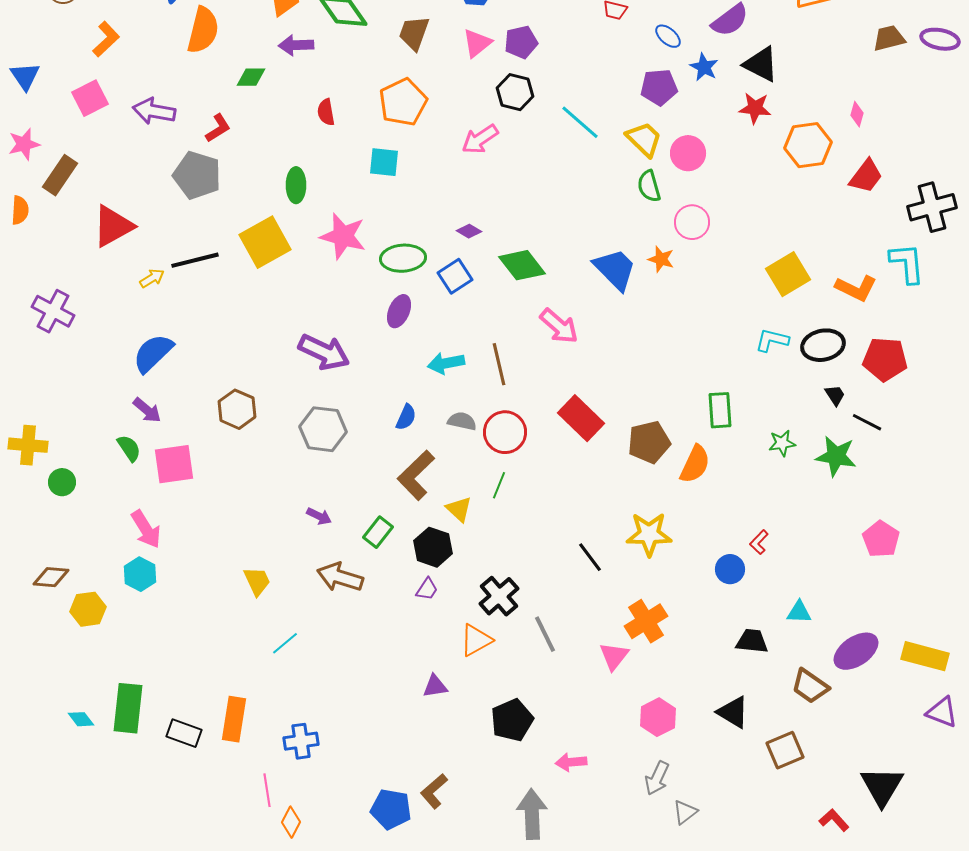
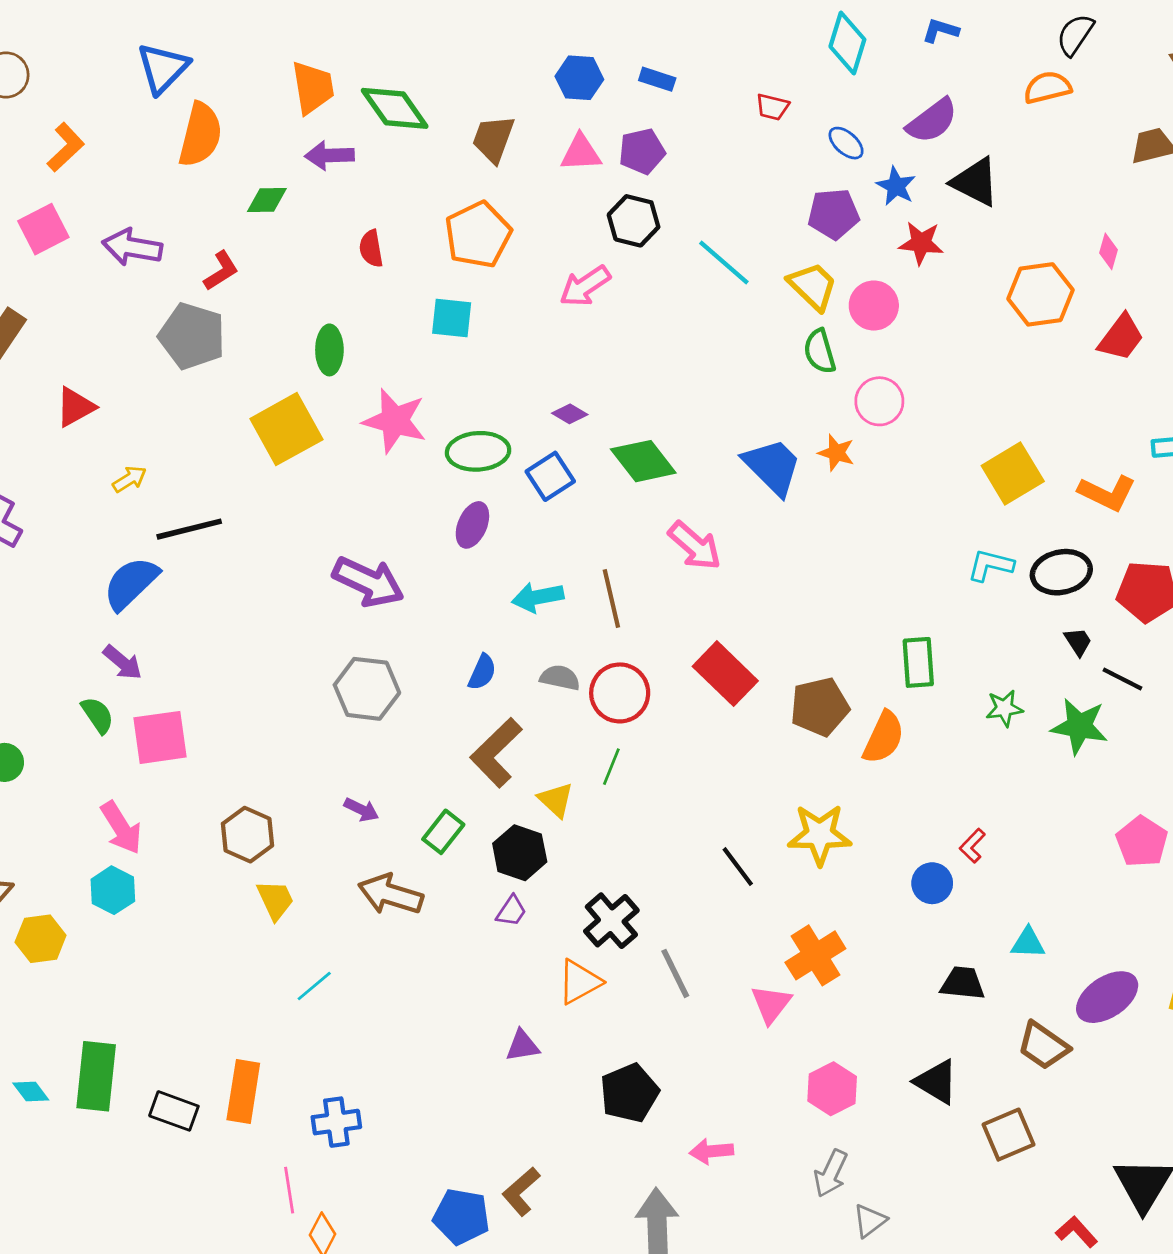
pink triangle: (477, 43) -> (581, 153), turned 36
red star: (755, 108) -> (921, 243), moved
red triangle: (113, 226) -> (75, 407), size x0.7
black line: (195, 260) -> (189, 529), moved
brown hexagon: (237, 409) -> (248, 835), moved

